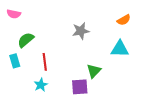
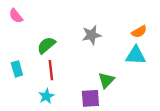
pink semicircle: (14, 14) -> (16, 16), turned 40
orange semicircle: (124, 20) -> (139, 32), moved
green semicircle: (26, 40) -> (46, 45), moved

